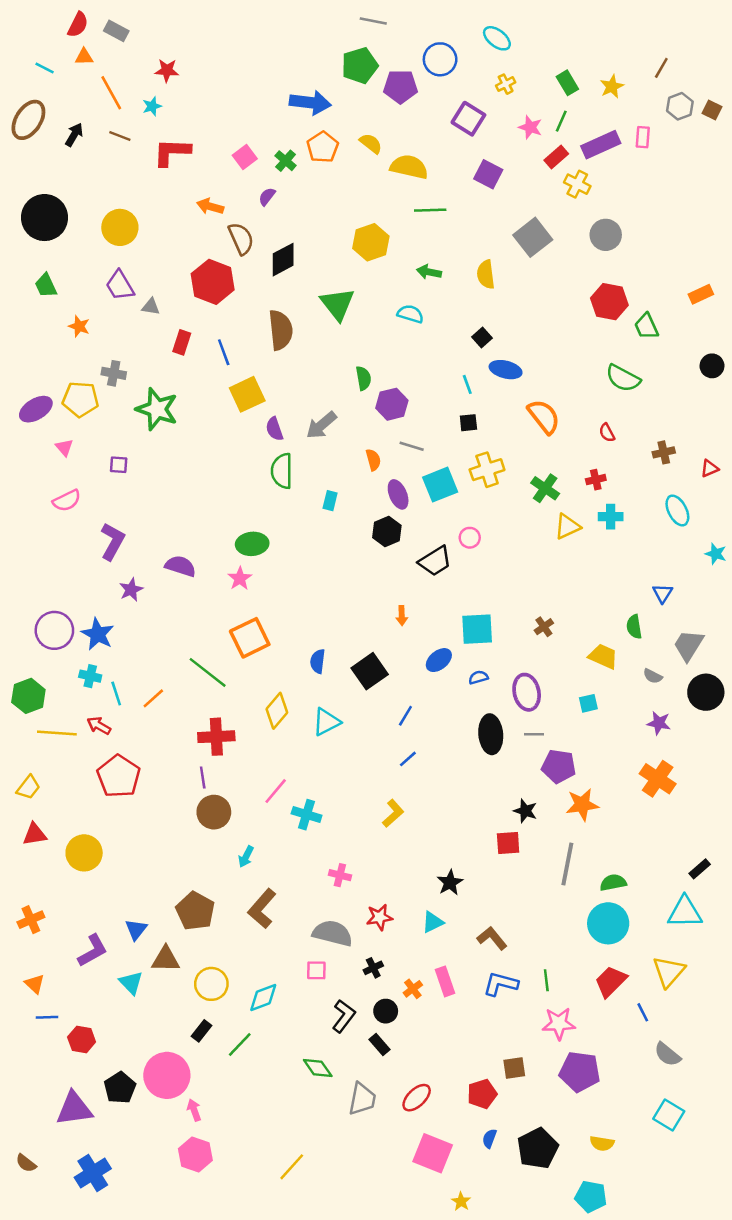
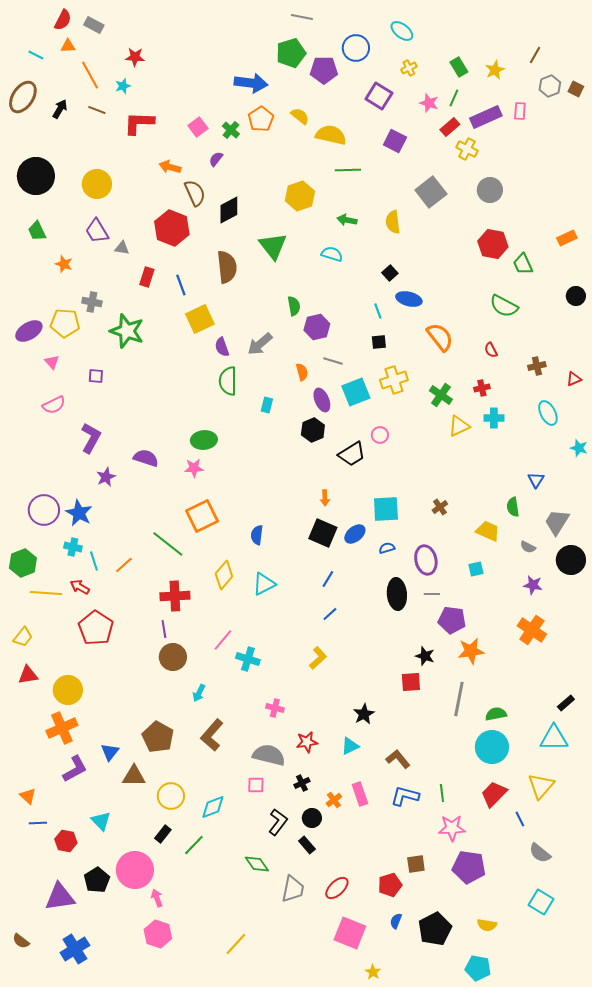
pink star: (240, 578) -> (194, 468), turned 30
black square: (370, 671) -> (323, 533), moved, turned -32
orange cross: (31, 920) -> (62, 728), moved, size x1.4
cyan triangle: (131, 983) -> (101, 821), moved

